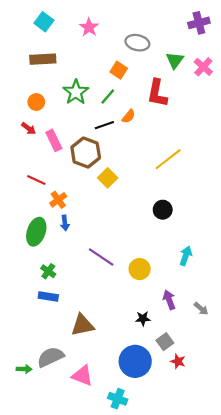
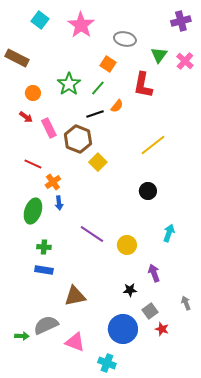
pink star: (89, 27) -> (81, 25), size x1.5
brown rectangle: (43, 59) -> (17, 58), moved, turned 30
green cross: (48, 271) -> (44, 247), turned -32
gray arrow: (201, 309) -> (186, 303), moved, turned -152

